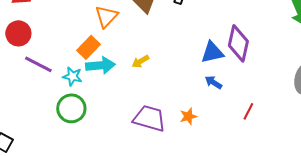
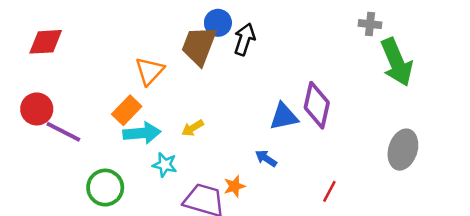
red circle: (18, 33) -> (37, 109), moved
cyan star: (72, 76) -> (165, 165), moved
blue arrow: (213, 82) -> (266, 158), moved
orange star: (188, 116) -> (234, 186), moved

